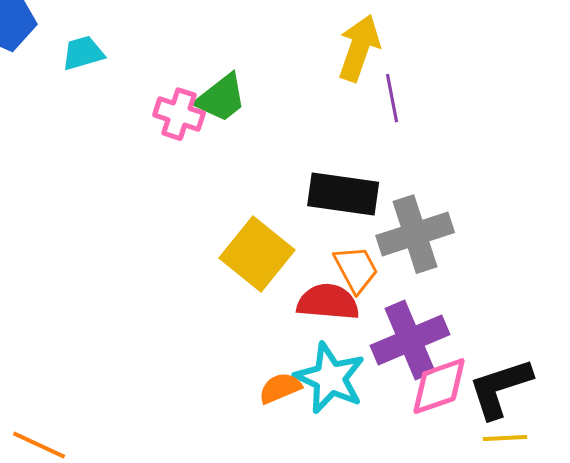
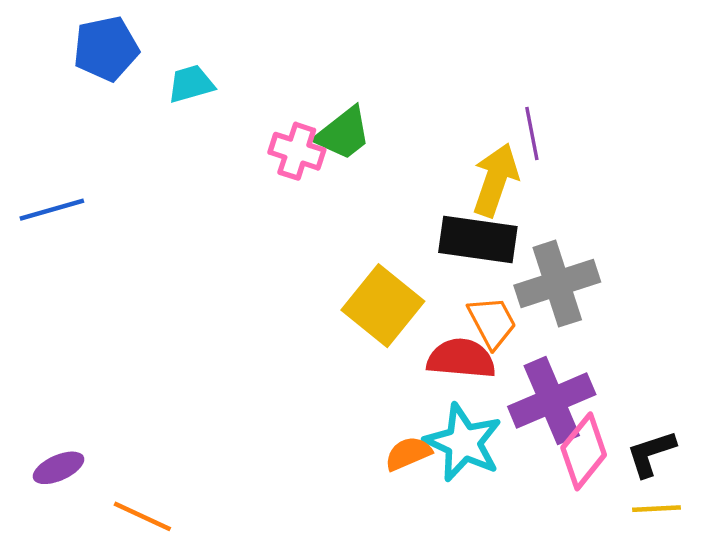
yellow arrow: (359, 48) -> (495, 180), moved
pink diamond: (439, 386) -> (584, 451), turned -32
black L-shape: (500, 388) -> (651, 453), size x0.7

